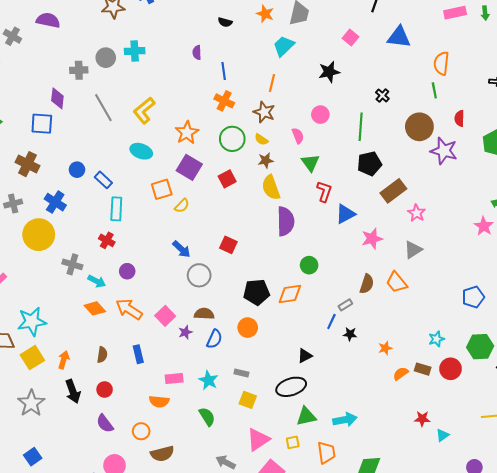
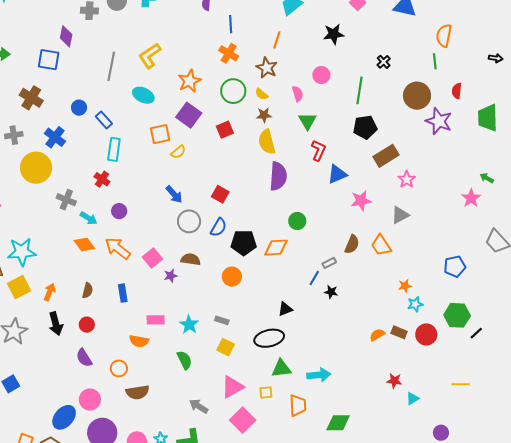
gray line: (103, 108) -> (111, 66), moved, turned 36
blue semicircle: (214, 339) -> (218, 227), moved
orange star: (385, 348) -> (405, 286), moved

